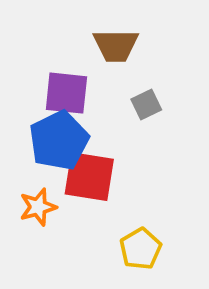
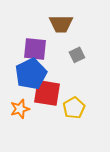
yellow pentagon: (141, 249) -> (74, 108), moved

